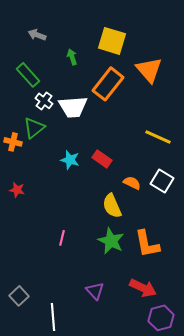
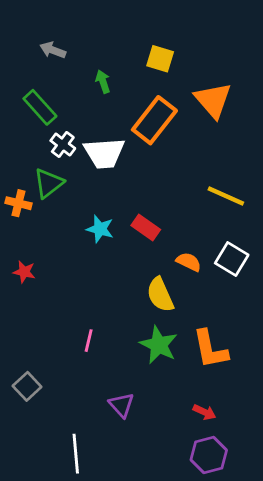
yellow square: (112, 41) -> (160, 59), size x0.7
red arrow: (143, 288) -> (204, 412), size x0.6
purple triangle: (95, 291) -> (121, 405), moved
gray square: (19, 296) -> (27, 386), moved
purple hexagon: (161, 318) -> (209, 455), moved

